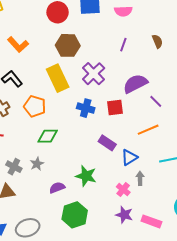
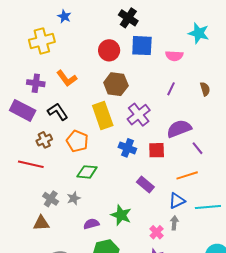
blue triangle: (129, 157) -> (177, 201), moved

